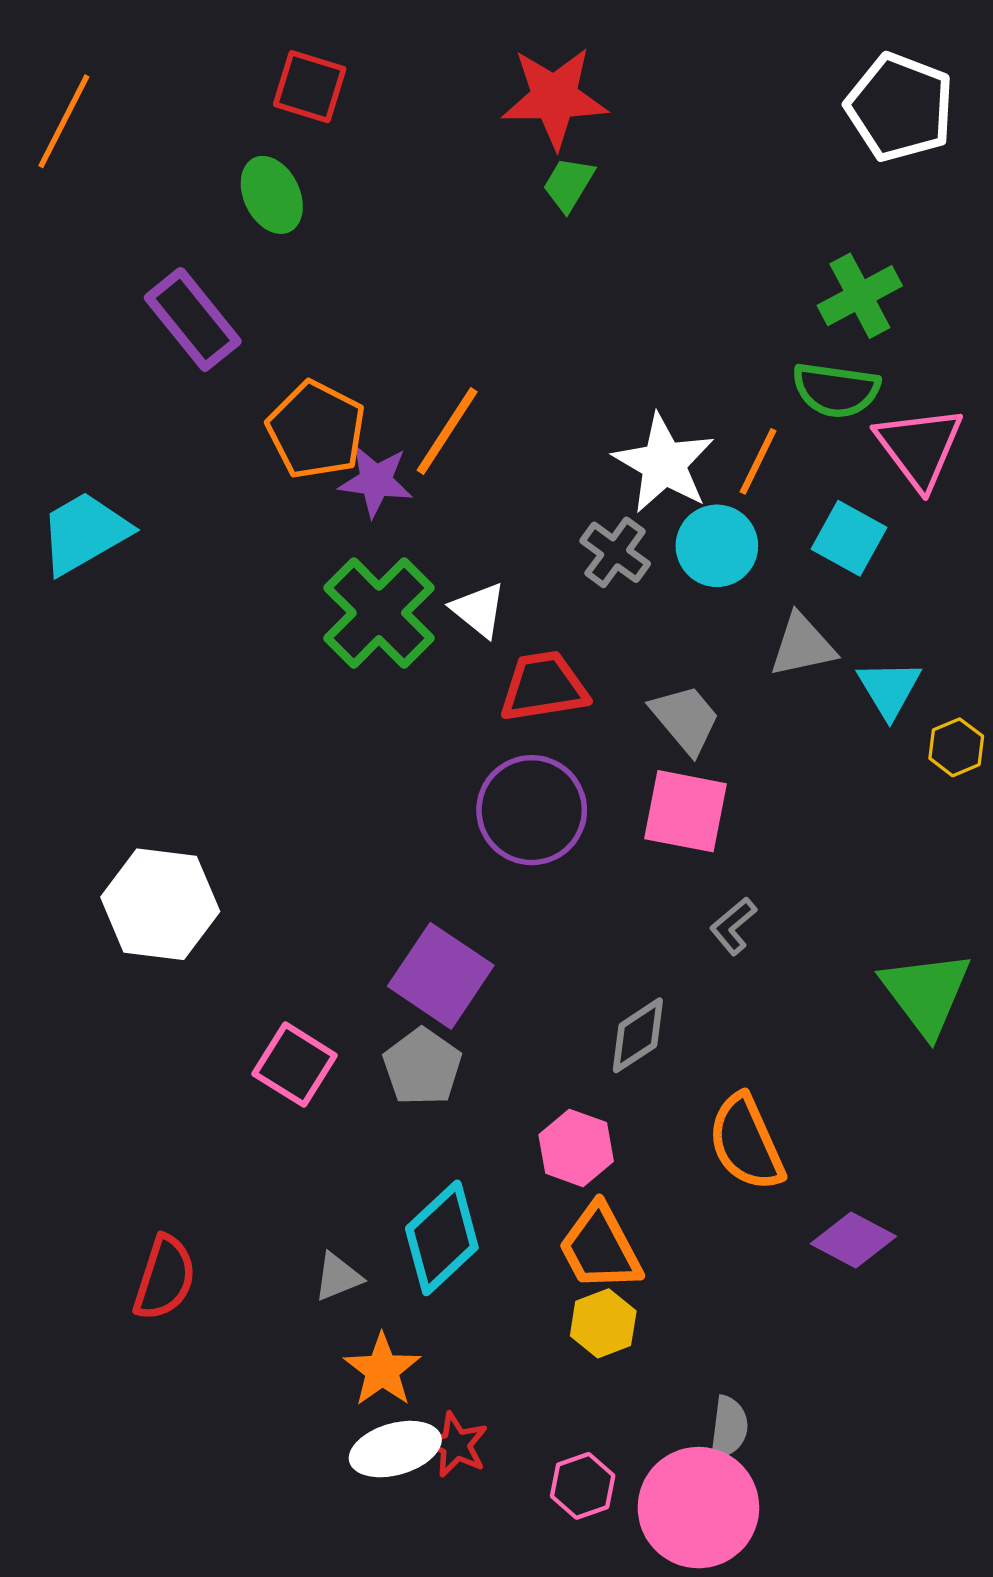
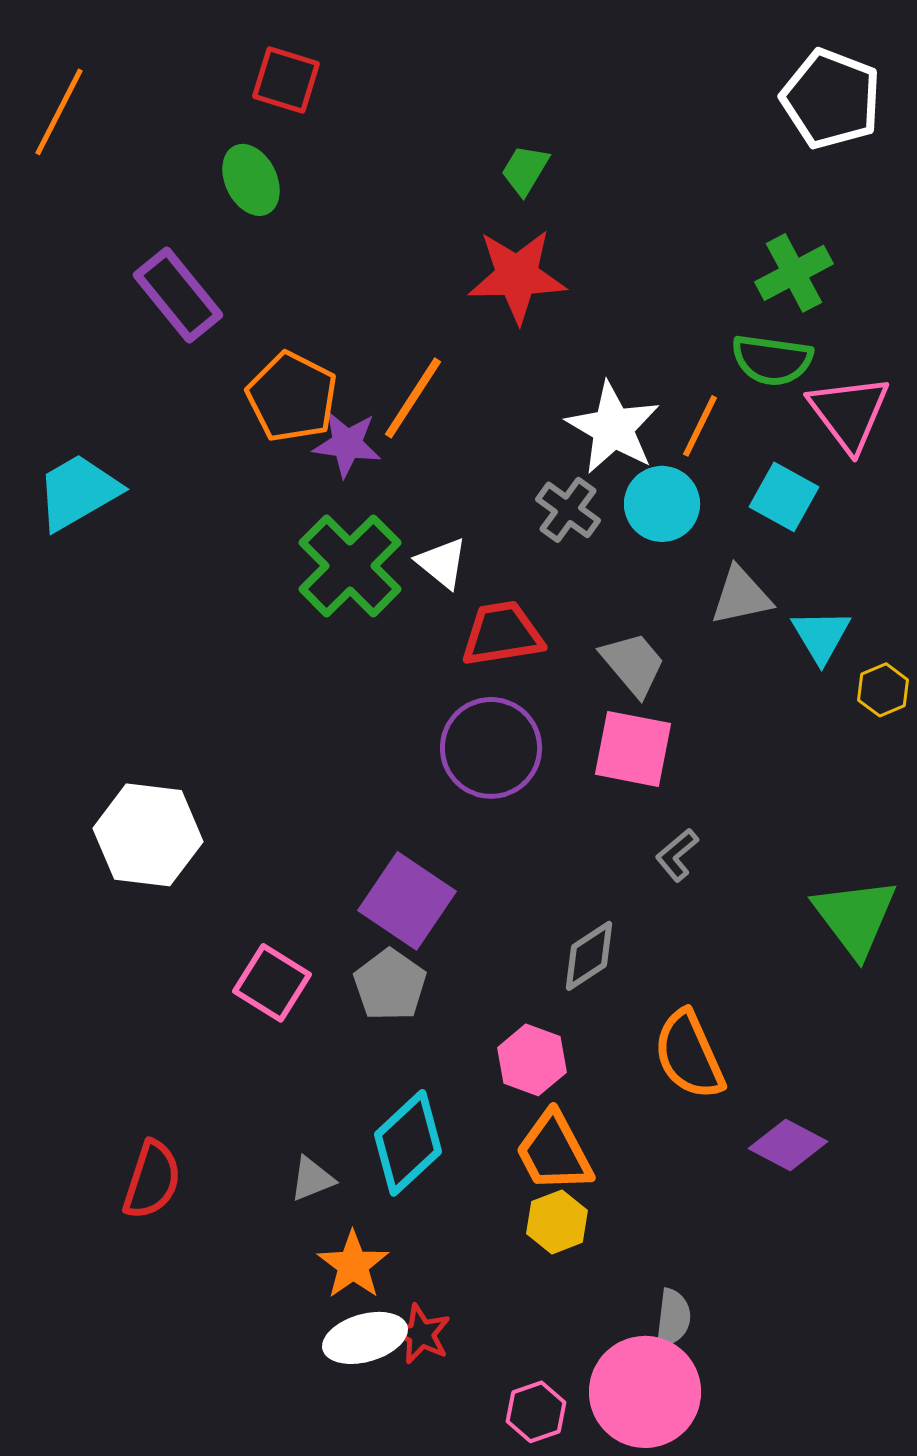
red star: (554, 97) -> (517, 276), moved
pink hexagon: (583, 1486) -> (536, 1412), moved

